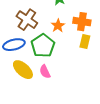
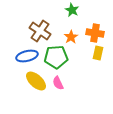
green pentagon: (43, 46) -> (56, 57), turned 30

